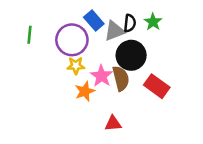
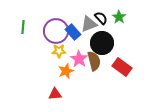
blue rectangle: (94, 21) -> (73, 32), moved
black semicircle: (130, 23) -> (101, 18), turned -48
red triangle: (113, 123) -> (55, 94), moved

